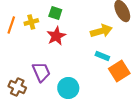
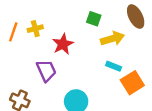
green square: (55, 13) -> (94, 19), moved
purple trapezoid: (41, 72) -> (46, 71), moved

